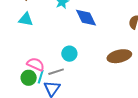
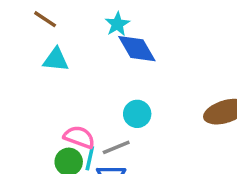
blue diamond: (86, 18) -> (137, 49), moved

